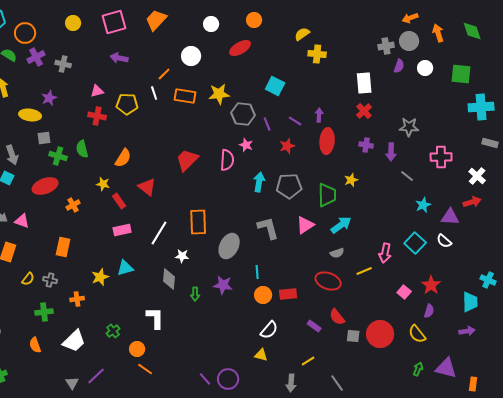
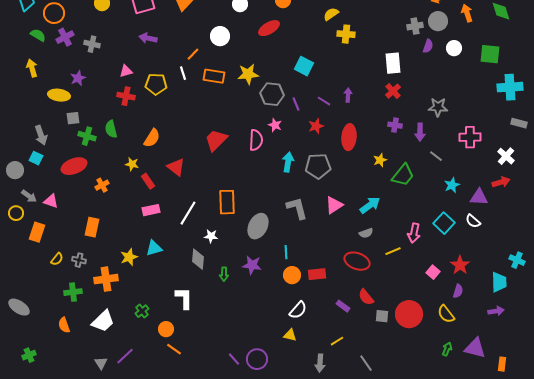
red ellipse: (327, 141) -> (349, 137), moved
green trapezoid: (327, 195) -> (403, 175), moved, turned 40
orange cross: (77, 299) -> (106, 279), size x1.6

